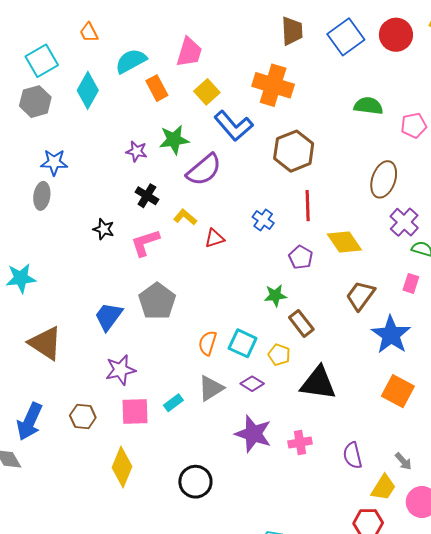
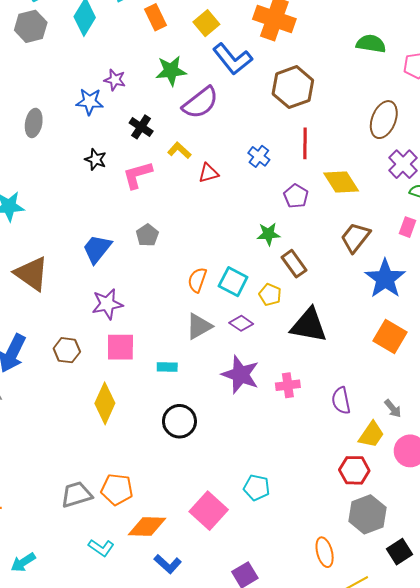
purple star: (137, 151) -> (115, 80), moved
blue star: (54, 162) -> (90, 102), moved
gray pentagon: (157, 301) -> (147, 235), size x0.6
cyan rectangle: (173, 403) -> (167, 367), moved, turned 36

